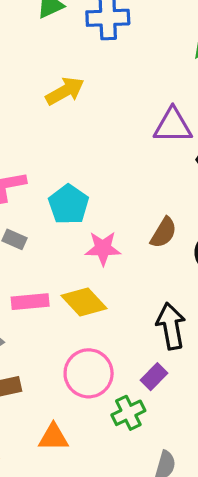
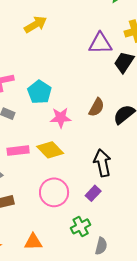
green cross: (128, 413) -> (81, 226), moved
orange triangle: (53, 437) -> (33, 242), moved

